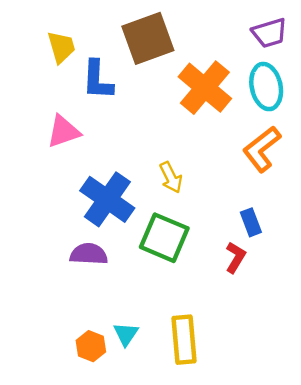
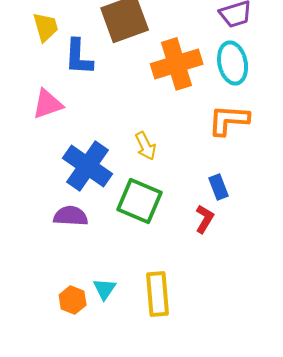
orange cross: (205, 88) -> (177, 64), turned 33
orange L-shape: (262, 149) -> (229, 120), turned 42

